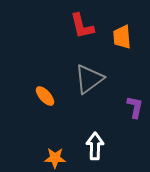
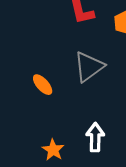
orange star: (55, 158) -> (53, 150), turned 30

